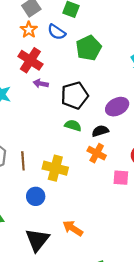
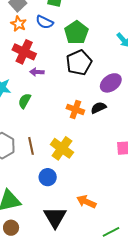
black pentagon: (75, 95) -> (79, 63), moved
green semicircle: (73, 126) -> (25, 101), moved, turned -70
orange cross: (97, 153) -> (75, 109), moved
yellow cross: (55, 168) -> (62, 148), turned 30

